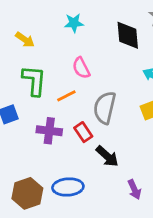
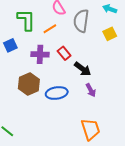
gray semicircle: (105, 108) -> (81, 21), moved
purple arrow: (134, 189) -> (91, 90), moved
brown hexagon: (27, 193) -> (29, 84), moved

